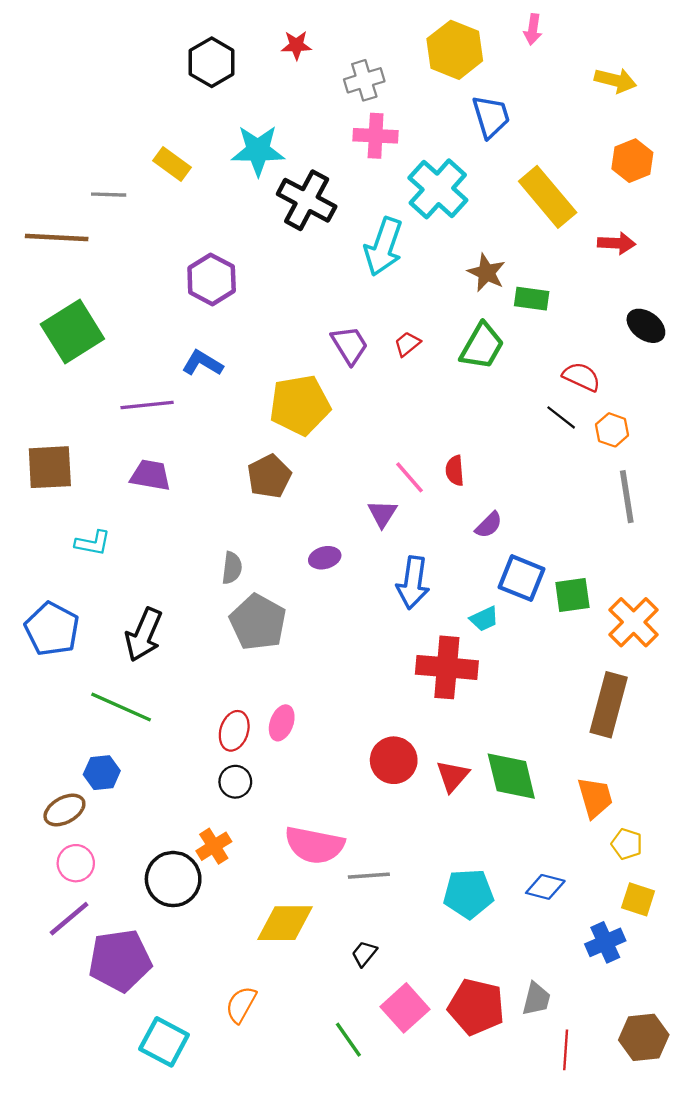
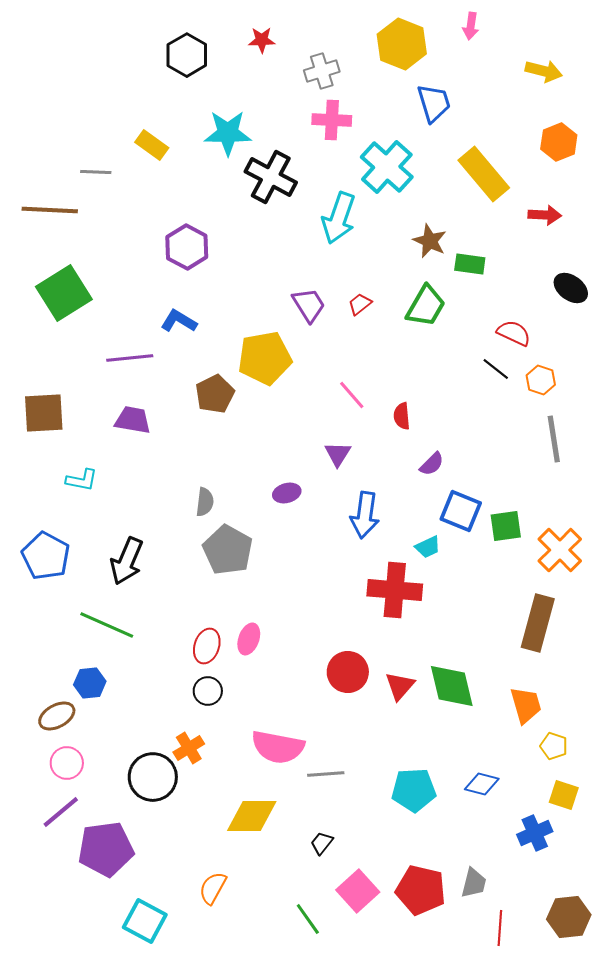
brown pentagon: (269, 476) -> (215, 394), moved
pink line: (410, 477) -> (352, 395), moved

